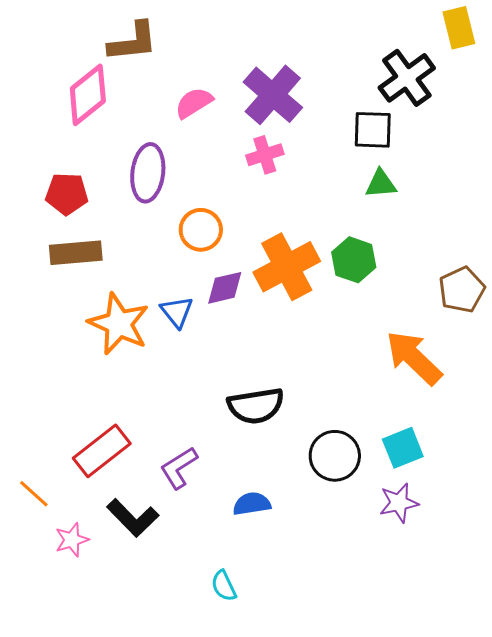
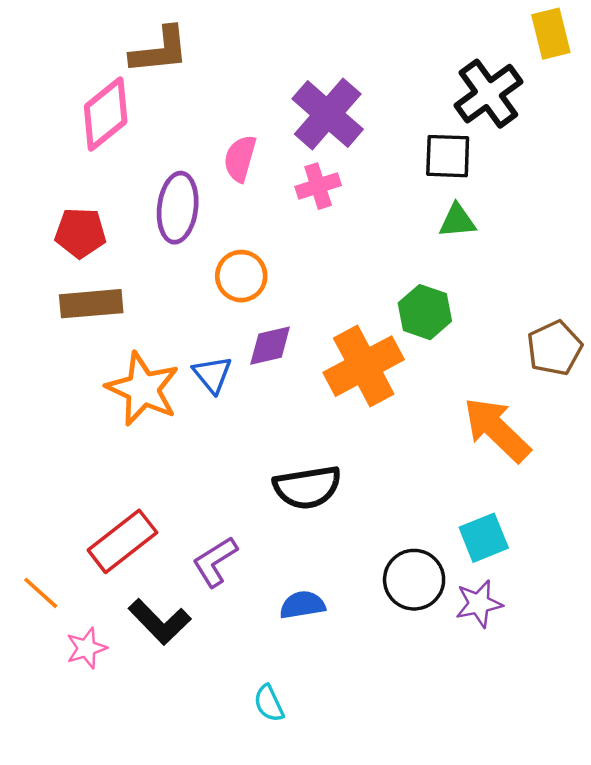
pink semicircle: (194, 103) -> (240, 158), moved, turned -42
orange cross: (287, 267) -> (364, 366), moved
black circle: (335, 456) -> (414, 580), moved

